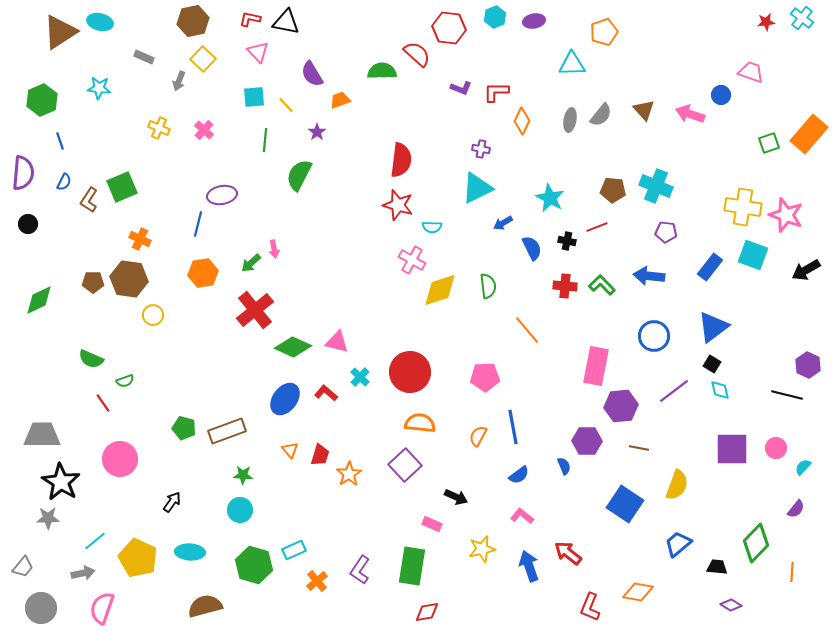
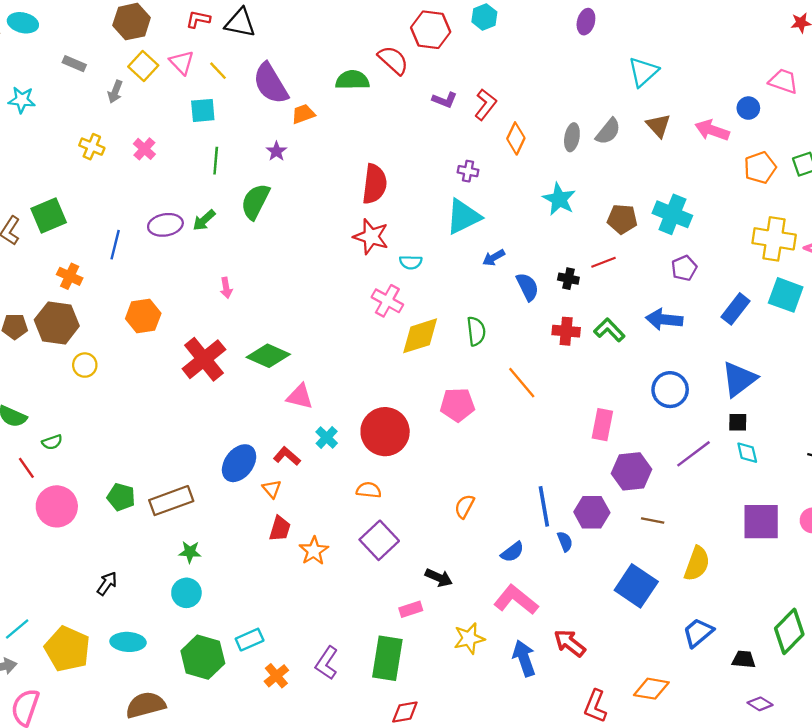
purple ellipse: (534, 21) -> (586, 22), moved, turned -65
orange pentagon: (604, 32) -> (760, 168), moved
pink triangle: (258, 52) -> (182, 62), moved
cyan triangle: (572, 64) -> (643, 72), moved, turned -40
purple semicircle: (312, 74) -> (271, 84), size x1.4
red L-shape: (496, 92) -> (486, 105), turned 128
yellow line: (286, 105) -> (218, 71), moved
cyan star: (550, 198) -> (559, 199), moved
blue line: (198, 224) -> (115, 245), moved
purple pentagon: (666, 232) -> (684, 268), turned -30
green arrow: (251, 263) -> (204, 220), moved
green diamond: (293, 347) -> (268, 356), moved
black square: (712, 364) -> (738, 422), turned -30
pink rectangle: (596, 366) -> (602, 425), size x0.7
pink pentagon: (485, 377) -> (457, 405), moved
orange semicircle: (420, 423) -> (369, 490), moved, size x0.7
blue line: (513, 427) -> (544, 506), moved
orange triangle: (290, 450) -> (272, 489), moved
pink circle: (120, 459) -> (57, 506), moved
pink L-shape: (522, 516) -> (516, 600), size x1.6
pink rectangle: (432, 524) -> (411, 609), turned -42

